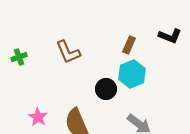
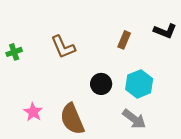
cyan hexagon: (132, 74) -> (139, 84), moved

